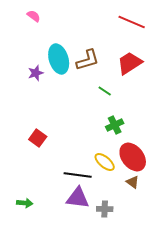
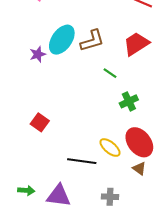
cyan ellipse: (59, 59) -> (62, 40), turned 52
green cross: (115, 125) -> (129, 101), moved
purple triangle: (78, 198) -> (59, 196), moved

